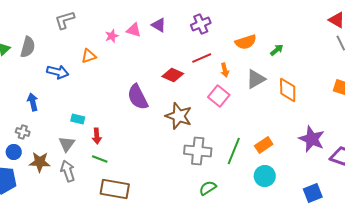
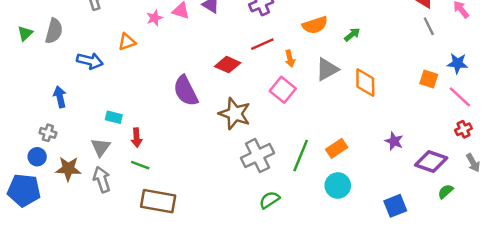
purple star: (312, 139) -> (394, 141), size x0.6
gray cross: (198, 151) -> (258, 156), turned -32

